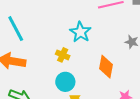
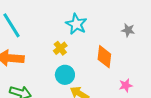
yellow cross: (63, 55) -> (60, 48), turned 32

